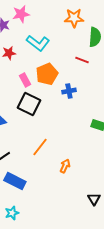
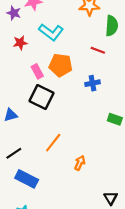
orange pentagon: (47, 74) -> (61, 65), turned 30
blue cross: (69, 91) -> (93, 83), moved

